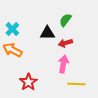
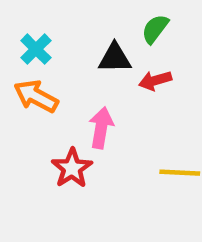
pink arrow: (63, 64) -> (101, 128), moved

